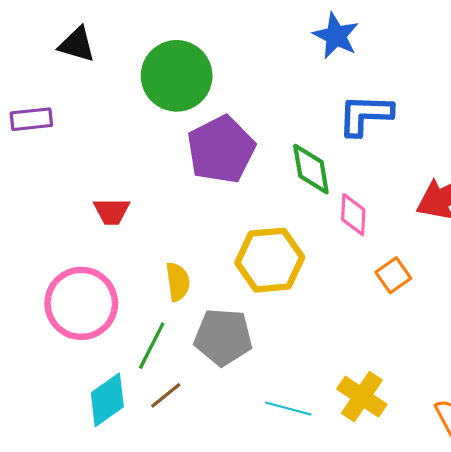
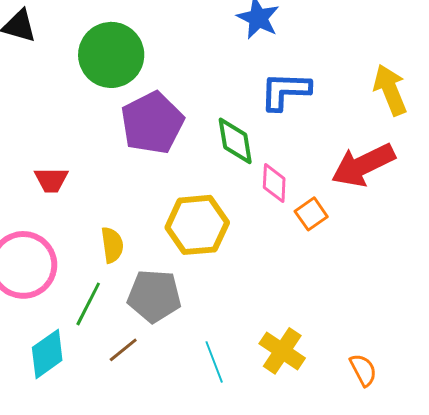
orange square: (393, 275) -> (311, 214), moved
brown line: (166, 395) -> (123, 350), moved
cyan line: (288, 408) -> (214, 362), turned 54

